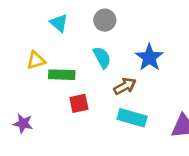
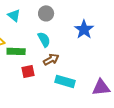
blue star: (149, 57) -> (84, 29), moved
brown arrow: (125, 86) -> (51, 59), moved

